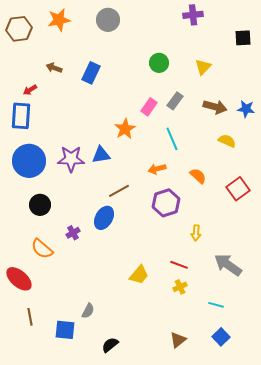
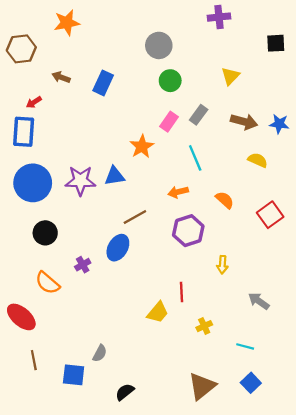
gray circle: (108, 20) -> (159, 45), moved
brown hexagon: (19, 29) -> (21, 49), moved
green circle: (159, 63) -> (170, 81), moved
red line: (179, 265) -> (182, 292), moved, turned 66
gray arrow: (228, 265) -> (259, 301), size x0.7
brown triangle: (178, 340) -> (202, 386), size x1.5

